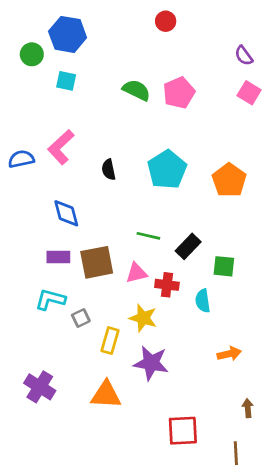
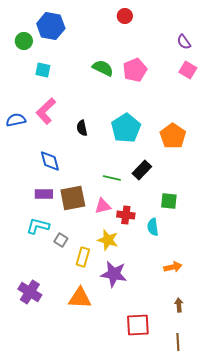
cyan square: (66, 81) -> (43, 70), moved
black rectangle: (188, 246) -> (142, 170), moved
gray square: (81, 318) -> (61, 240), turned -32
brown arrow: (248, 408) -> (179, 305), moved

